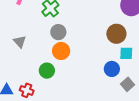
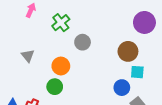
gray circle: (58, 32) -> (83, 42), moved
orange circle: (61, 51) -> (61, 66), moved

